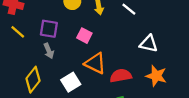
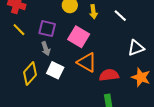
pink square: (84, 36) -> (79, 37), size x1.5
white triangle: (149, 44) -> (136, 48), turned -36
white square: (71, 82) -> (55, 70), moved, turned -36

